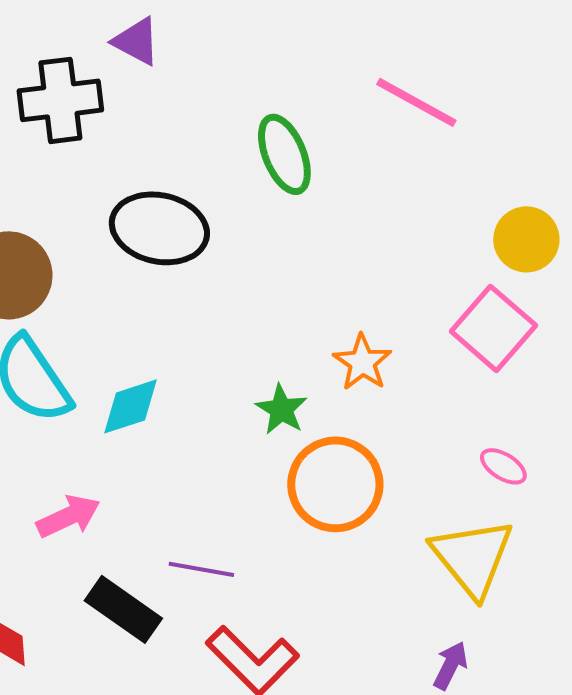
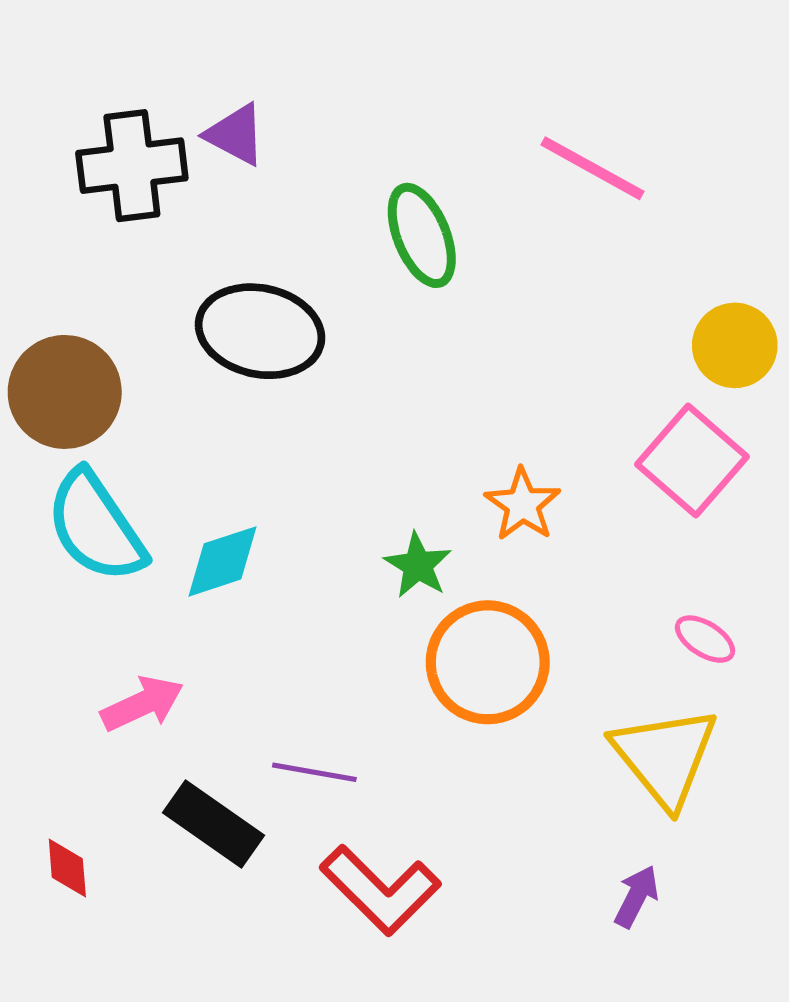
purple triangle: (136, 41) -> (235, 135), moved

